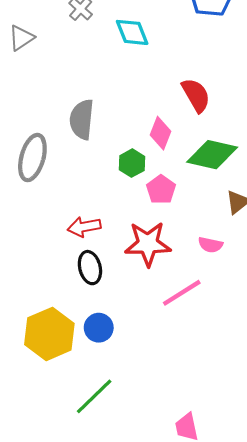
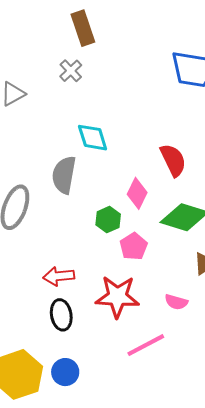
cyan diamond: (132, 32) -> (93, 138), moved

